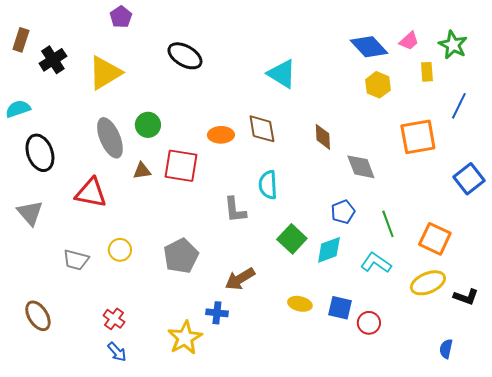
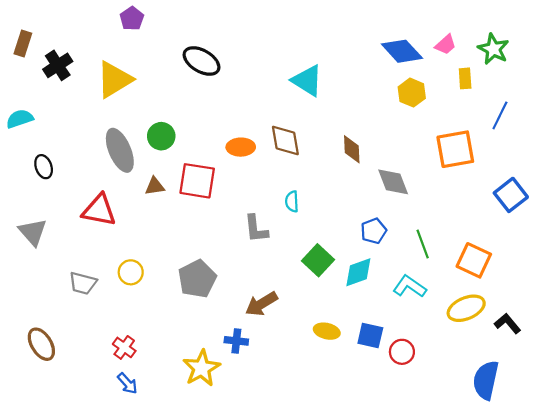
black ellipse: (40, 153) -> (44, 167), size x0.6
cyan semicircle: (268, 185) -> (292, 202), size x0.7
black L-shape: (466, 297) -> (508, 323), turned -150
blue semicircle: (446, 349) -> (486, 380), size x1.8

